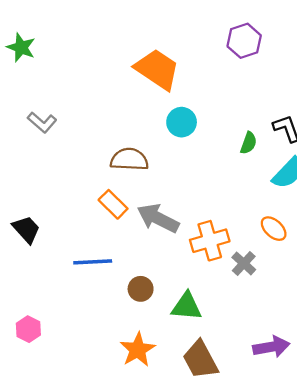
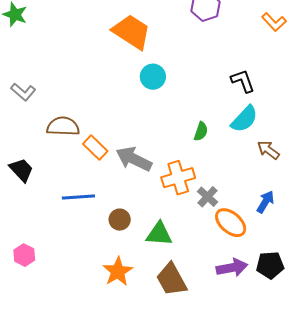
gray L-shape: (42, 122) -> (23, 92), moved
green semicircle: (248, 143) -> (201, 131), moved
brown semicircle: (129, 159) -> (63, 126), moved
orange ellipse: (274, 229) -> (231, 223), moved, size x1.4

